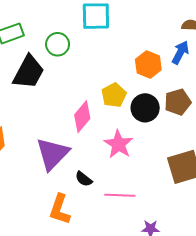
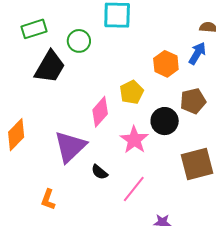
black circle: (145, 108) -> (165, 121), moved
pink line: (120, 195) -> (134, 189), turned -56
orange L-shape: (60, 209) -> (48, 200), moved, size x0.7

